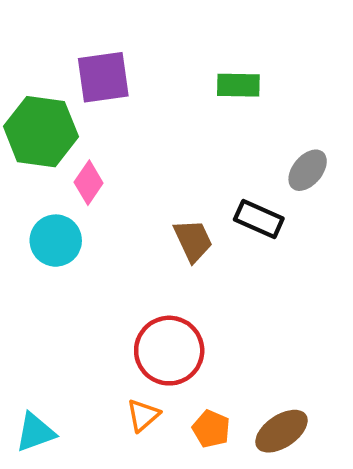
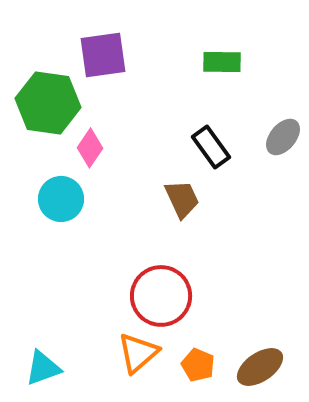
black rectangle: (259, 219) -> (211, 147), moved, turned 30
orange triangle: (143, 415) -> (138, 353), size x1.4

